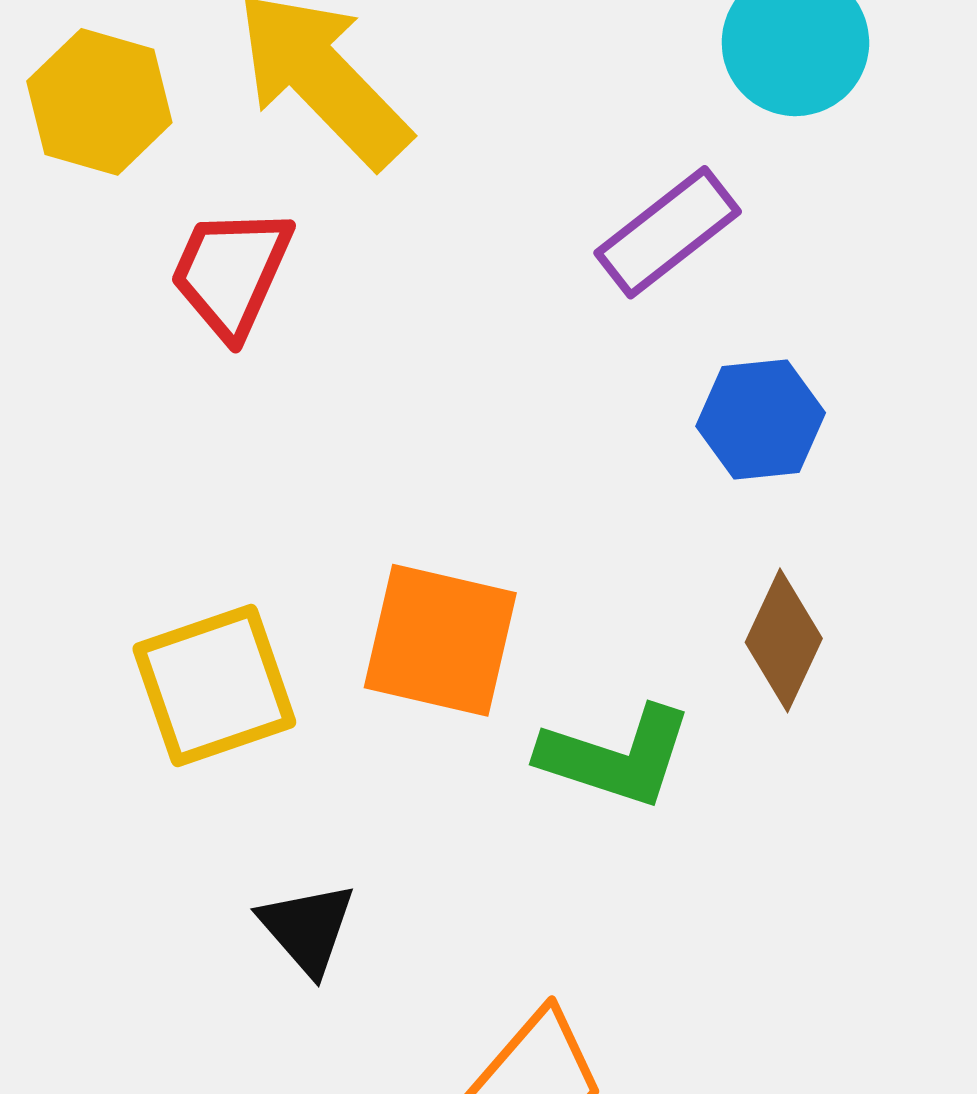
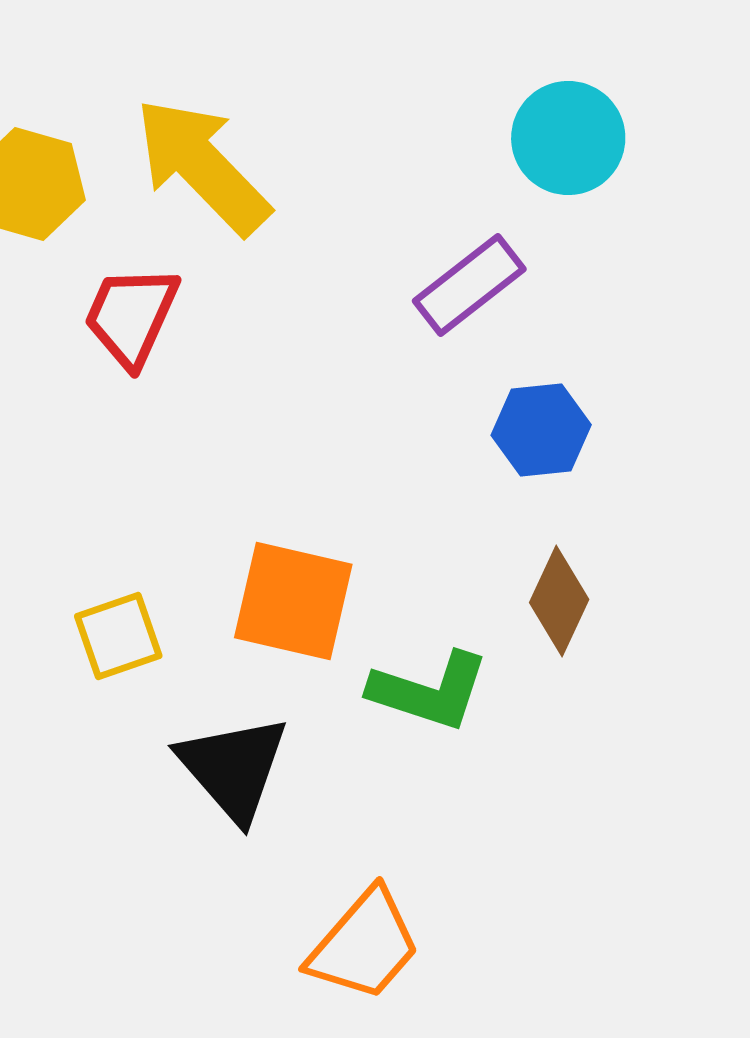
yellow square: (214, 686) -> (118, 636), size x0.7
black triangle: (307, 928) -> (233, 768), moved, size x1.5

